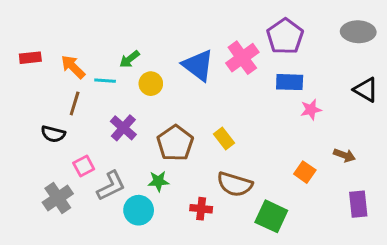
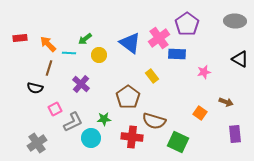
blue rectangle: (290, 82) -> (177, 54), moved
yellow rectangle: (224, 139) -> (152, 76), moved
brown pentagon: (175, 143) -> (128, 97), moved
gray cross: (58, 198) -> (37, 143), moved
red cross: (201, 209) -> (132, 137), size x1.5

